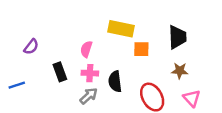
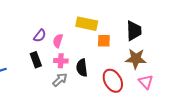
purple semicircle: (31, 47) -> (40, 36), moved
brown star: (180, 71) -> (136, 59), size x1.5

